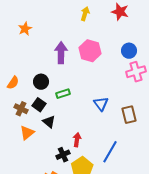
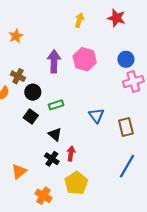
brown cross: (21, 109) -> (18, 76), moved
black triangle: (49, 122) -> (55, 134), moved
orange triangle: (27, 133) -> (19, 171), moved
blue line: (110, 152) -> (127, 166), moved
black cross: (63, 155) -> (52, 159), moved, turned -32

